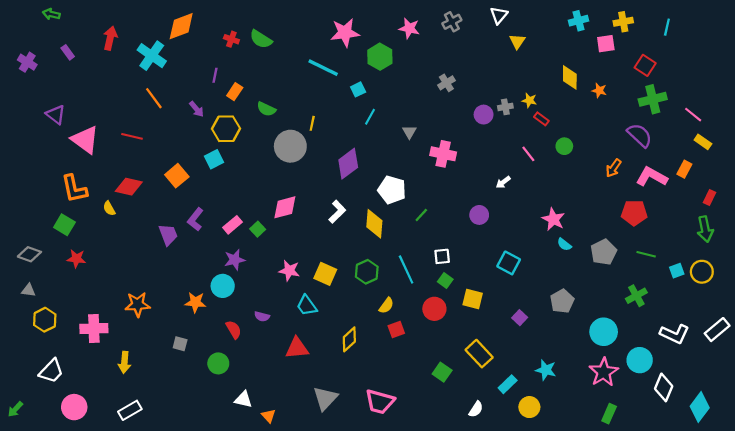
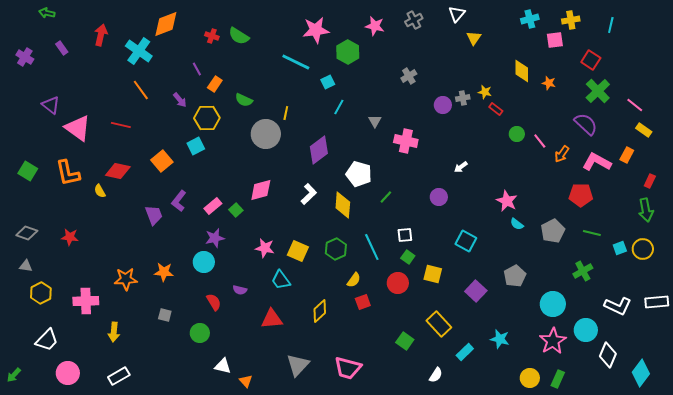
purple line: (215, 75) -> (197, 69), turned -40
green cross: (653, 99) -> (598, 91), turned -30
pink line: (528, 154) -> (540, 141), moved
green square: (64, 225) -> (28, 171), moved
orange star: (195, 302) -> (164, 272), moved
purple square: (520, 318) -> (476, 291), size x1.5
white rectangle: (717, 330) -> (657, 302), turned 35
yellow circle: (529, 407) -> (530, 378), moved

